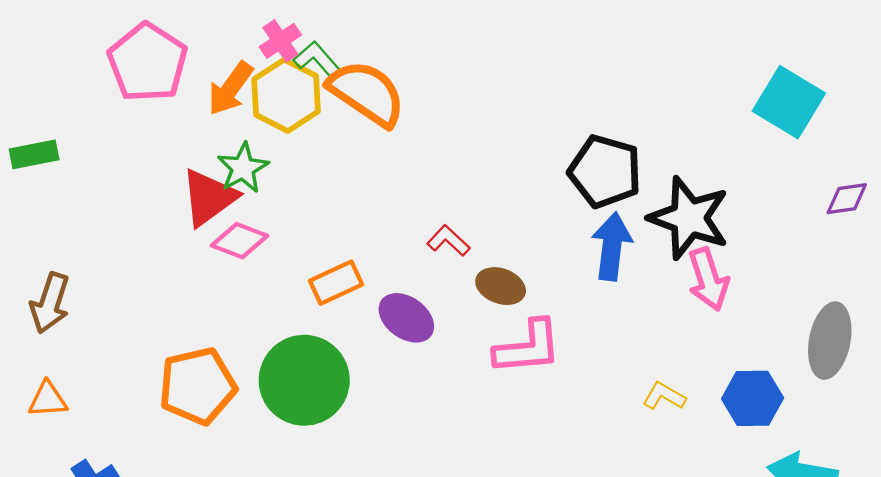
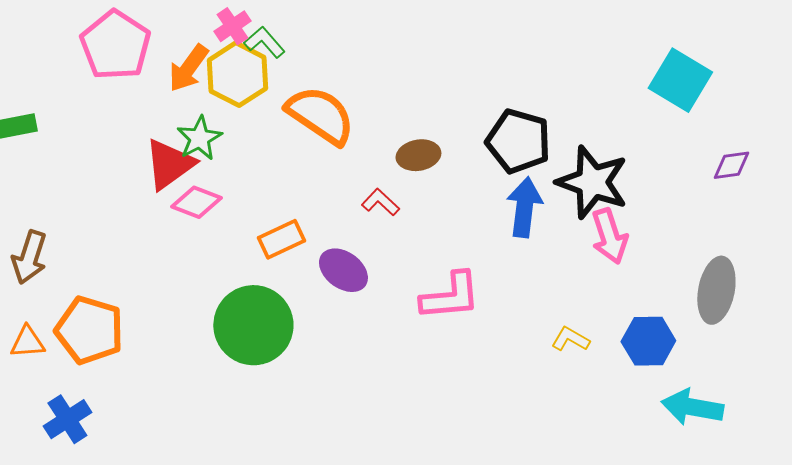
orange semicircle: (367, 93) -> (320, 115), moved
brown ellipse: (501, 286) -> (418, 155), moved, turned -30
orange pentagon: (198, 386) -> (89, 330), moved, turned 30

